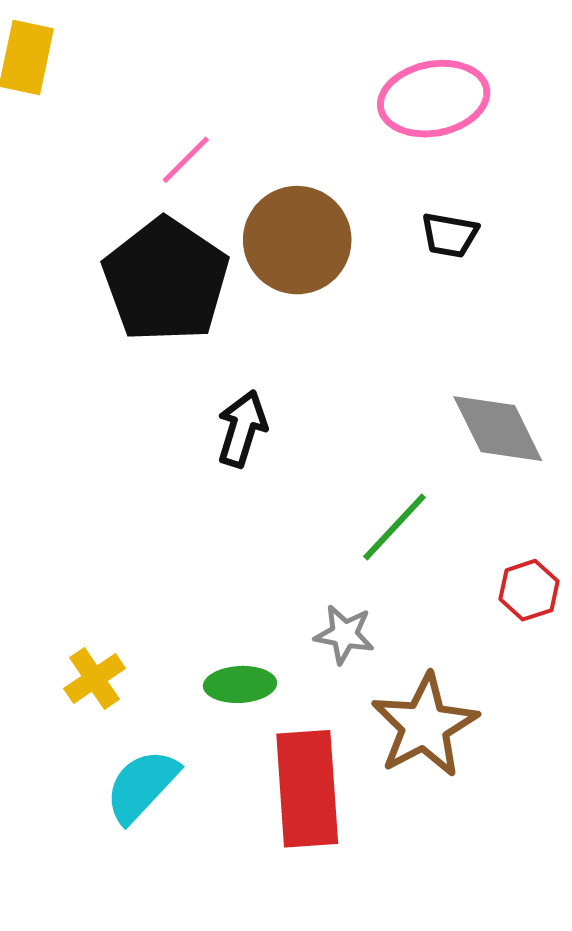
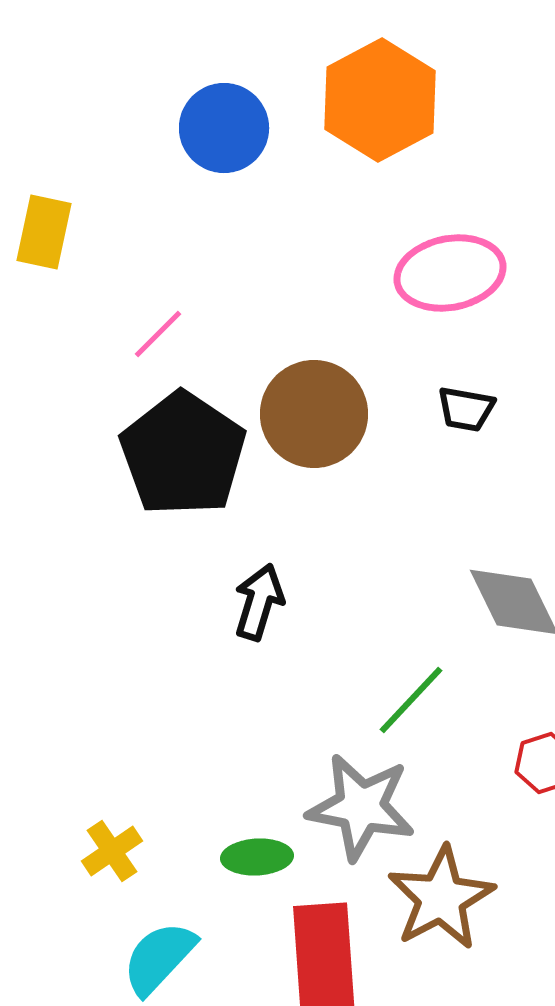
pink line: (186, 160) -> (158, 334), moved
gray star: (344, 634) -> (361, 807), size x1.8

